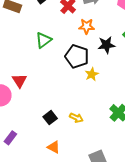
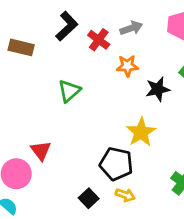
black pentagon: (77, 56) -> (116, 164), moved
yellow star: (92, 74) -> (141, 132), size x1.5

